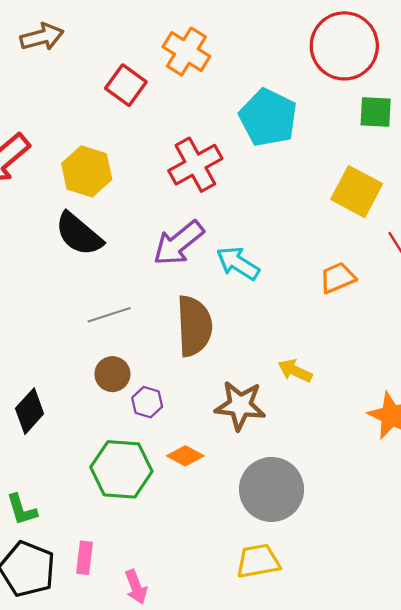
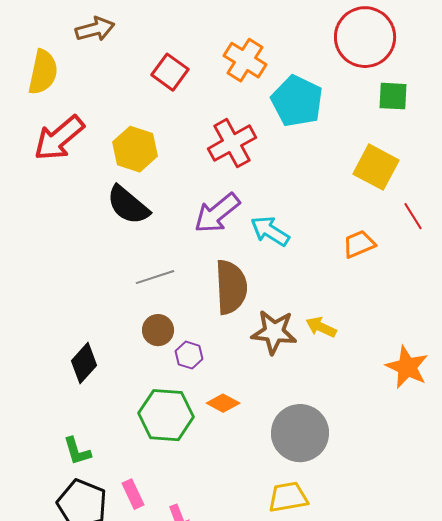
orange cross: (186, 52) -> (245, 60), moved
brown star: (240, 405) -> (274, 332), moved
pink rectangle: (84, 558) -> (133, 494), turned -32

